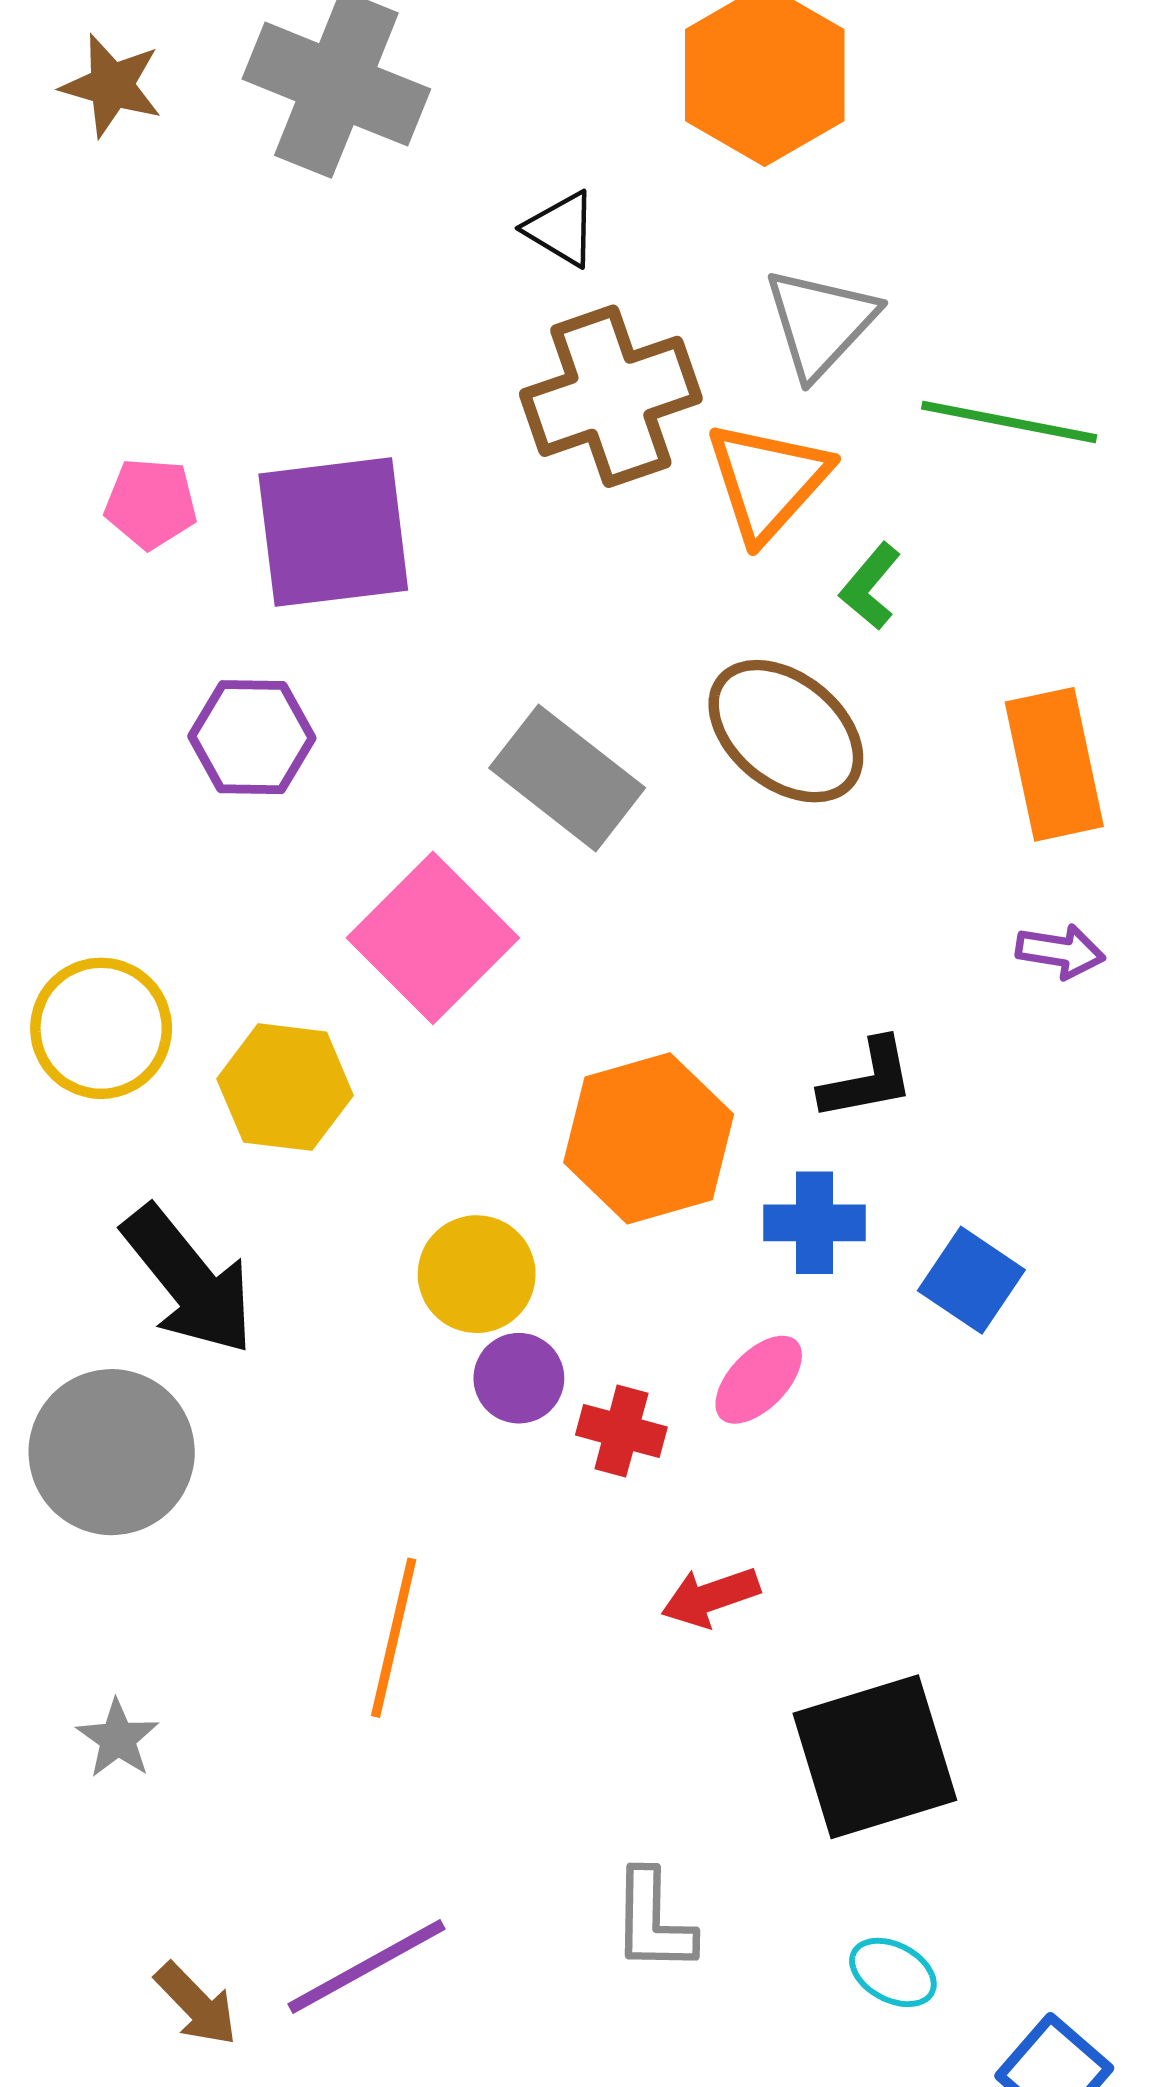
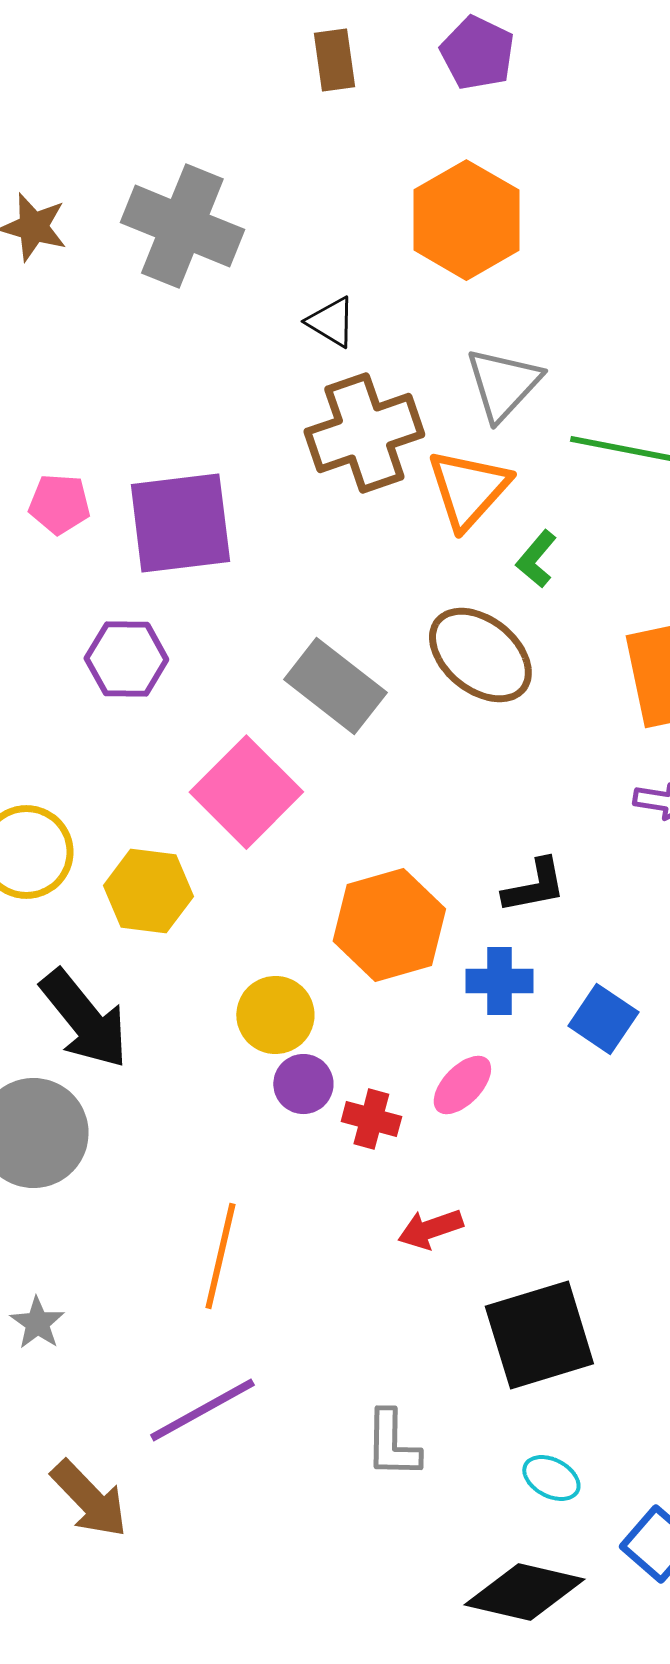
purple line: (367, 1966) -> (202, 1410), moved
brown arrow: (196, 2004) -> (89, 1499), size x1.4

